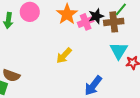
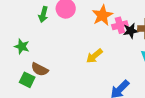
black star: (96, 16) -> (131, 31), moved

